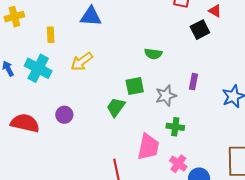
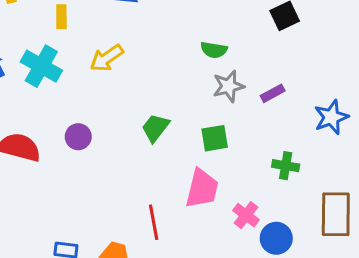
purple rectangle: (194, 82) -> (273, 93), turned 49
green square: (135, 86) -> (215, 138), moved
gray star: (166, 96) -> (229, 86), moved
green cross: (175, 127) -> (286, 166), moved

